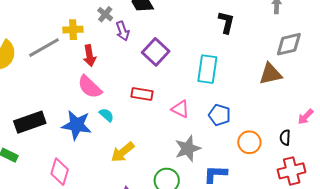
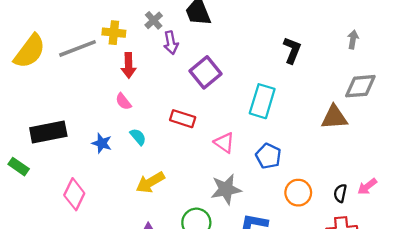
pink semicircle: (90, 87) -> (123, 102), size x0.6
pink arrow: (306, 117) -> (367, 187), moved
blue star: (77, 125) -> (102, 143), size x0.6

